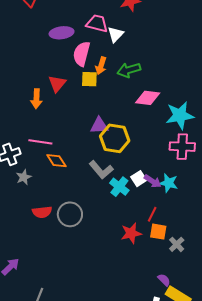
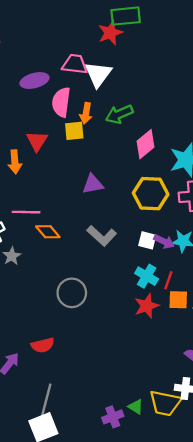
white triangle: (116, 34) -> (98, 74), size x1.4
pink diamond: (148, 98) -> (146, 144), turned -40
yellow hexagon: (115, 138) -> (151, 194), moved
white square: (139, 179) -> (147, 240), turned -35
cyan cross: (119, 187) -> (147, 276), moved
red semicircle: (42, 212) -> (43, 345), moved

